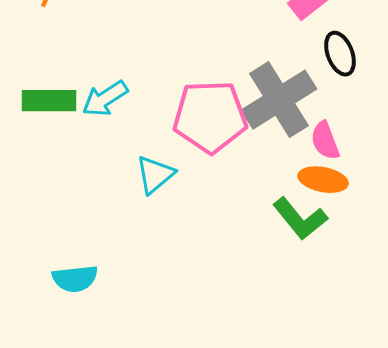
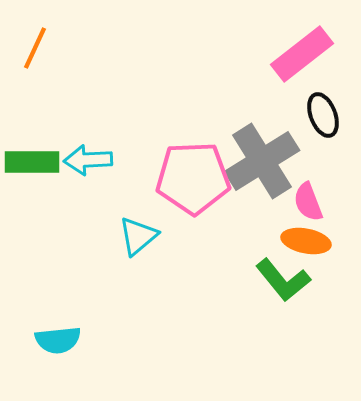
cyan arrow: (105, 99) -> (88, 160), turned 30

